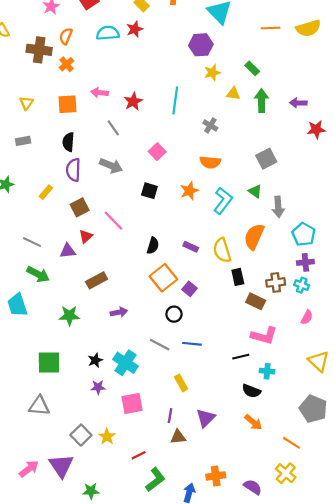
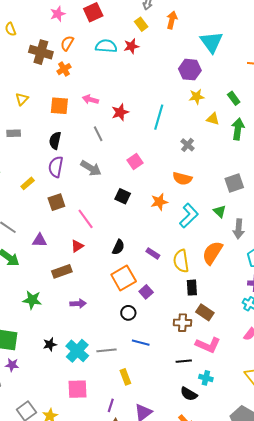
red triangle: (86, 236) -> (77, 246), moved
brown cross: (276, 282) -> (183, 323), moved
gray line: (160, 345) -> (107, 350), moved, turned -42
purple star: (98, 387) -> (12, 365), moved

